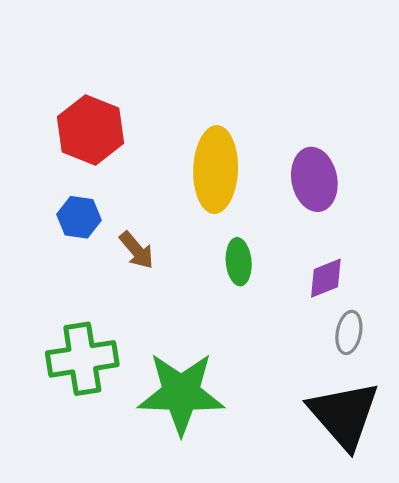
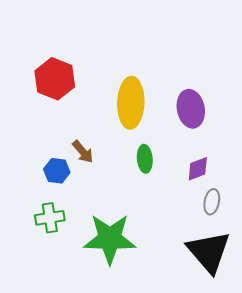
blue hexagon: (79, 217) -> (57, 171), moved
green cross: (82, 359) -> (50, 218), size x0.7

